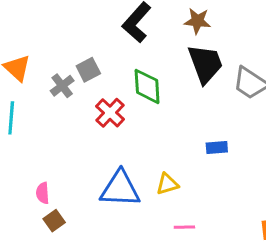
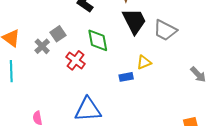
blue rectangle: (217, 147) -> (126, 77), moved
yellow triangle: (167, 184) -> (144, 62), moved

